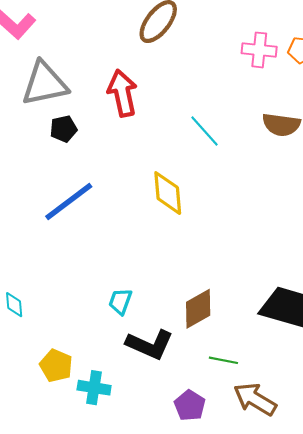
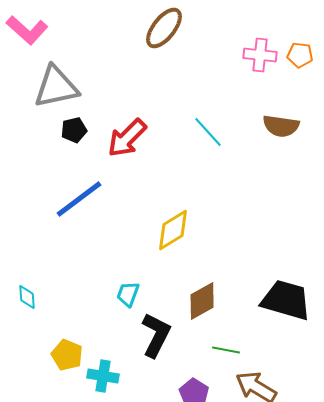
red arrow: (122, 93) -> (127, 138), moved, turned -123
yellow diamond: (168, 193) -> (173, 230), moved, turned 63
black L-shape: (150, 345) -> (156, 335), turned -87

